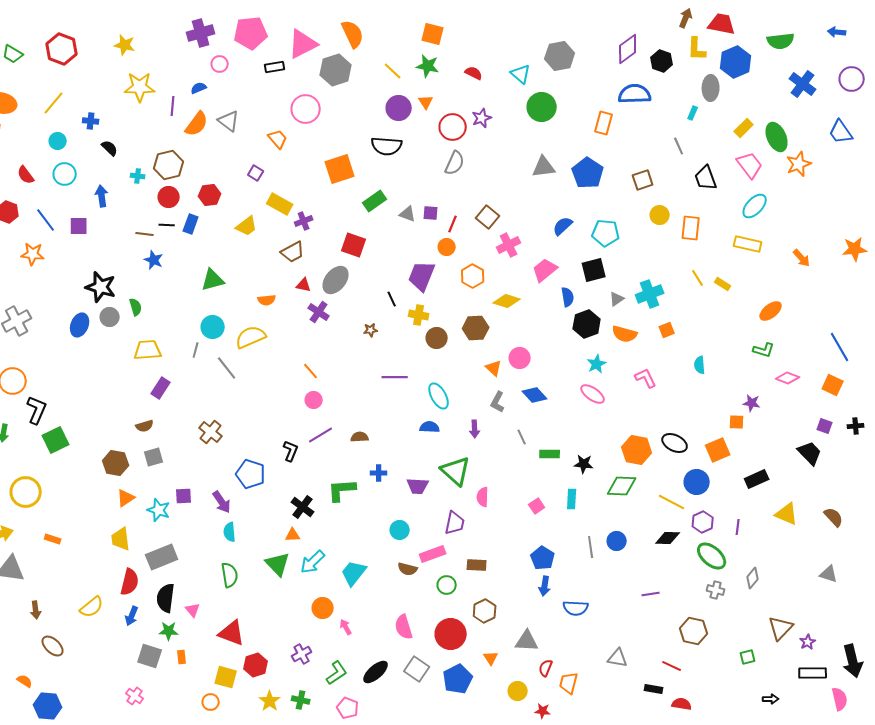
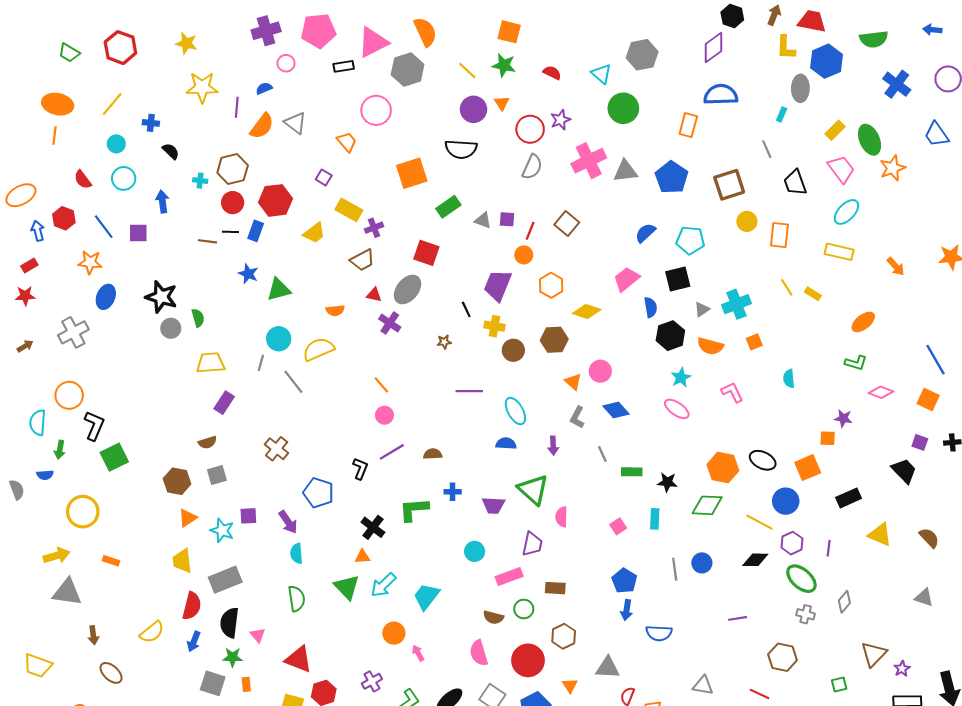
black hexagon: (662, 61) -> (732, 16), moved
brown square: (643, 180) -> (729, 185), size x1.4
red hexagon: (210, 195) -> (276, 200), size x1.4
pink cross: (509, 245) -> (589, 161), moved, size x1.4
blue star: (154, 260) -> (248, 274), moved
blue ellipse: (80, 325) -> (106, 297), moved
brown semicircle: (408, 569) -> (493, 617), moved

